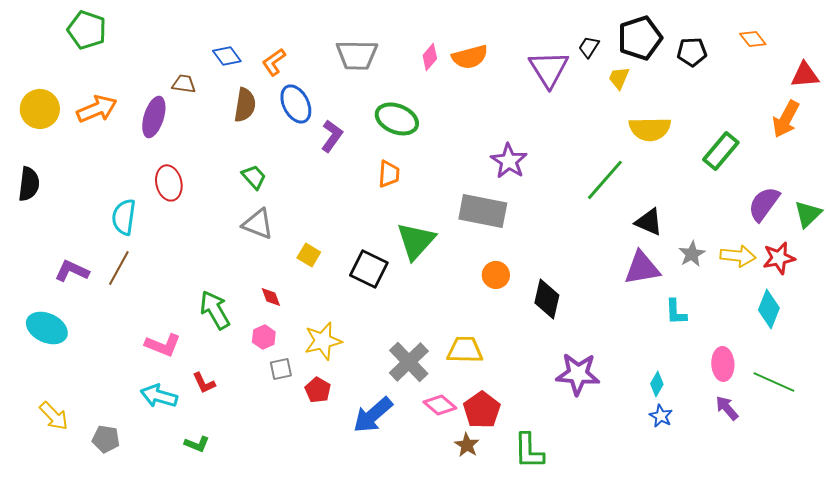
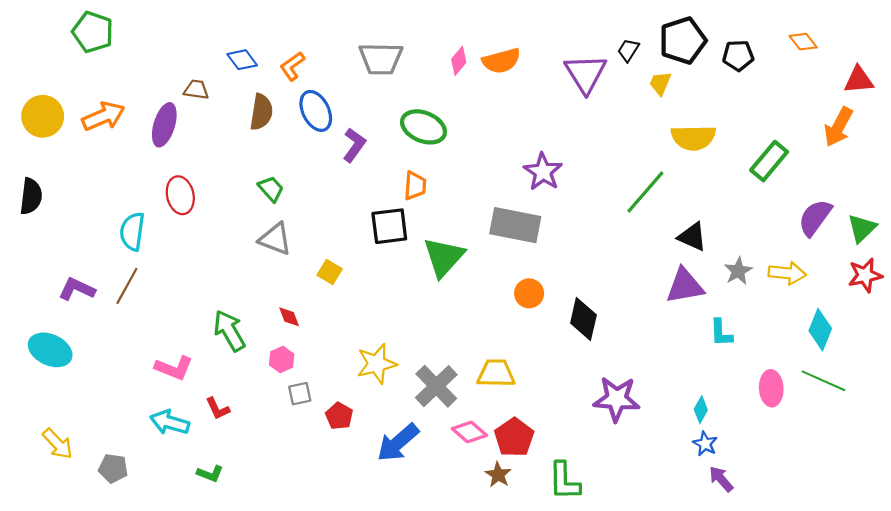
red star: (779, 258) -> (865, 275), moved
black square: (369, 269) -> (389, 226), moved, turned -33
yellow star: (323, 341) -> (377, 364), moved
green line: (774, 382) -> (823, 381), moved
purple arrow: (727, 408) -> (721, 479), moved

